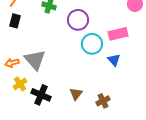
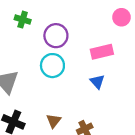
cyan circle: (92, 44) -> (52, 66), moved

